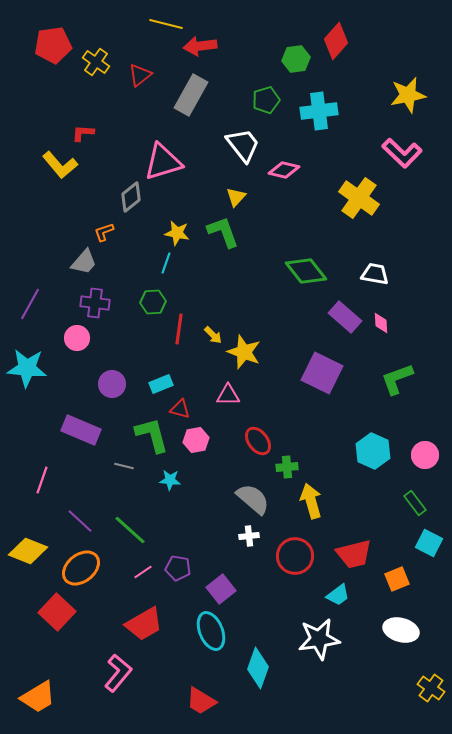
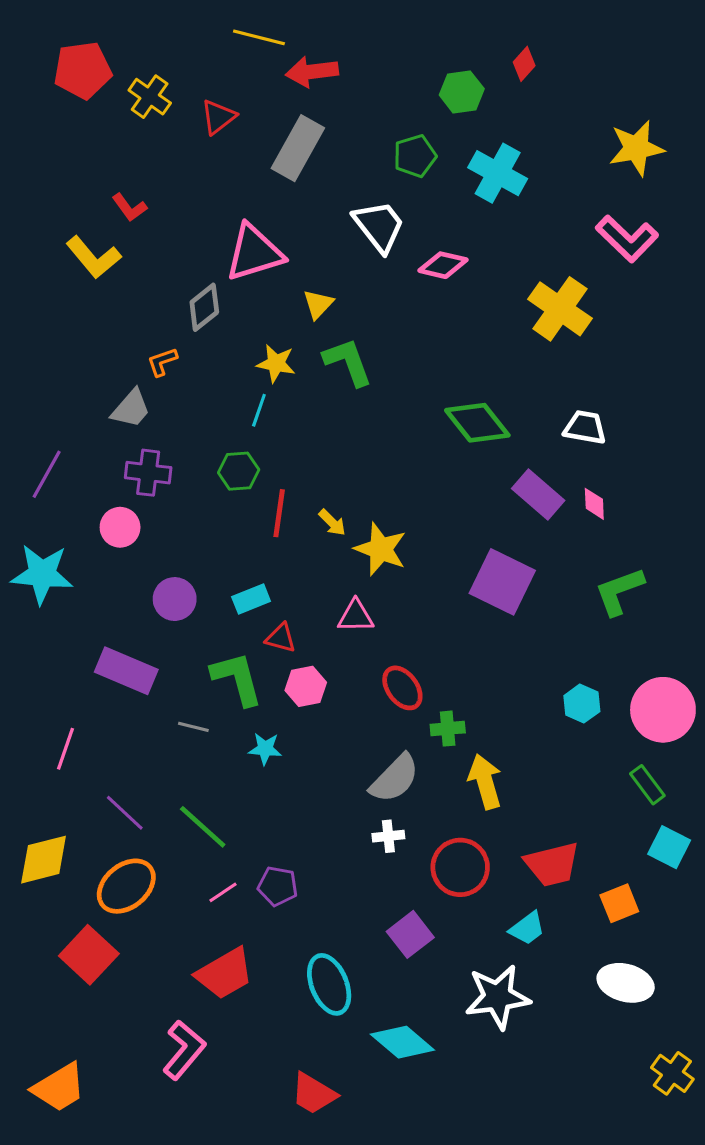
red diamond: (336, 41) -> (524, 64), size x0.6
cyan cross: (319, 111) -> (498, 173), turned 36
red L-shape: (83, 133) -> (129, 207), turned -130
yellow triangle: (236, 197) -> (318, 304), moved
cyan hexagon: (373, 451) -> (582, 704), size x0.7
pink circle: (425, 455) -> (663, 710), size x1.5
gray semicircle: (253, 499) -> (395, 778), turned 93
yellow diamond: (28, 551) -> (44, 860), turned -36
purple square: (221, 589) -> (410, 934), moved
cyan diamond: (258, 668) -> (402, 1042), turned -69

